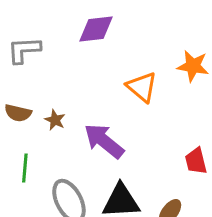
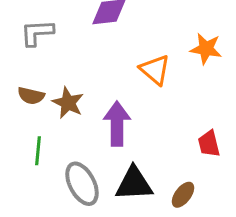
brown star: (55, 120) -> (68, 103), size x1.5
purple arrow: (104, 141) -> (117, 124), turned 51

